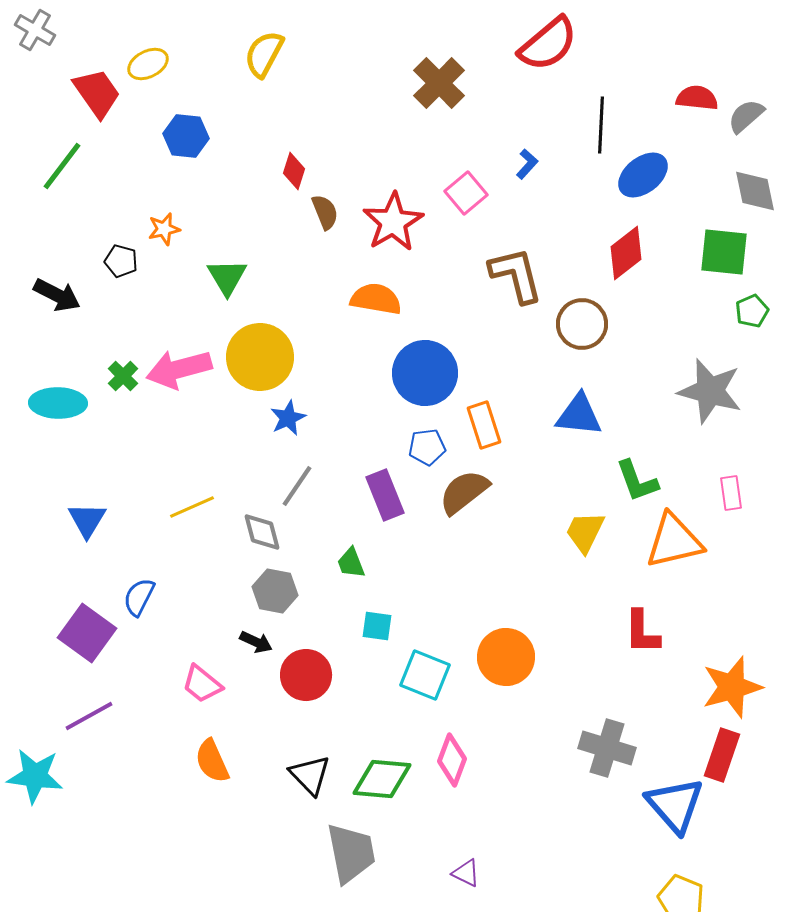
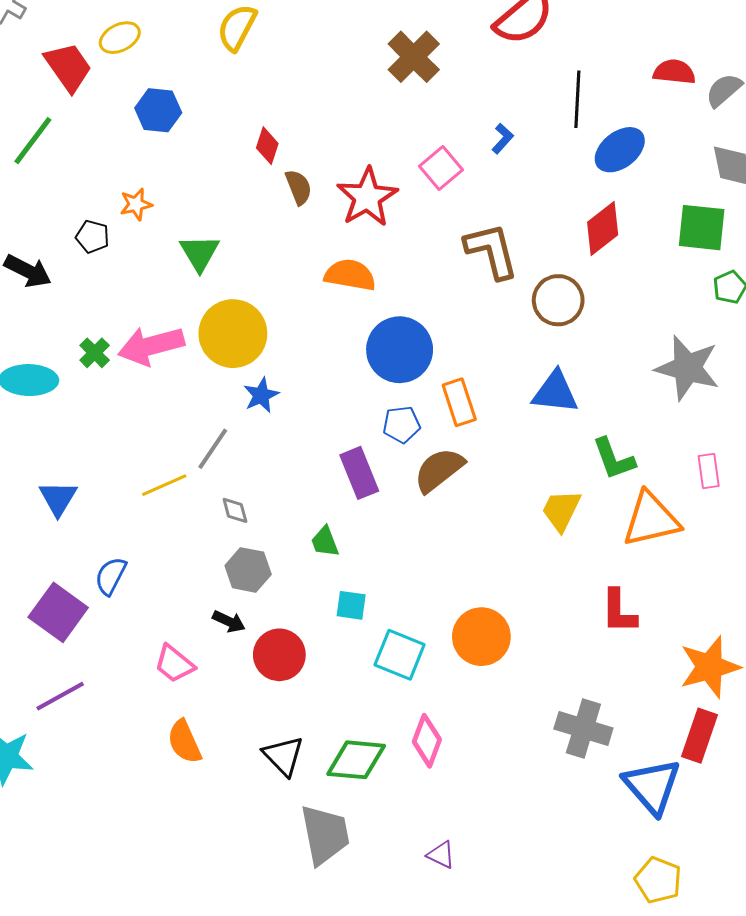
gray line: (297, 486) -> (213, 449), moved
gray diamond: (262, 532) -> (235, 510), size x0.7

